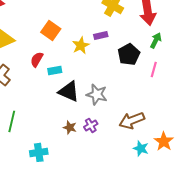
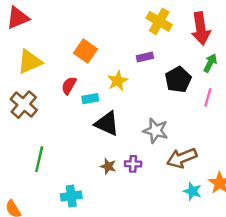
yellow star: (81, 45) -> (118, 81), moved
gray star: (97, 94) -> (156, 131), moved
purple cross: (91, 125) -> (133, 164), turned 32

